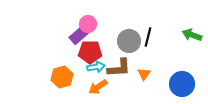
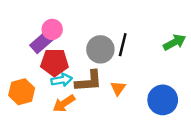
green arrow: (192, 35) -> (174, 42), turned 132

